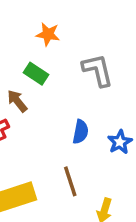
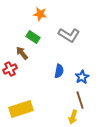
gray L-shape: (98, 70) -> (69, 35), turned 135
brown line: (70, 181) -> (80, 100), moved

